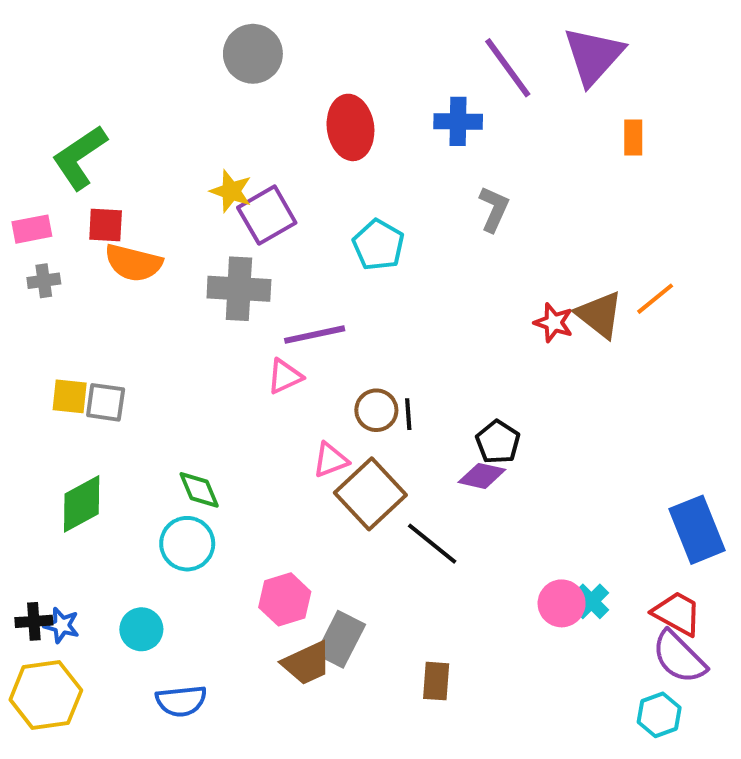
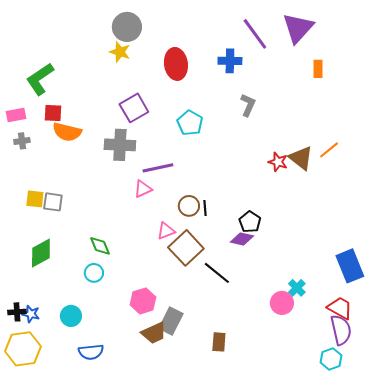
yellow star: (231, 191) -> (120, 52), moved
cyan circle: (187, 544) -> (94, 273), size x0.7
cyan cross: (591, 601) -> (297, 288), moved
purple semicircle: (679, 657) -> (341, 330), turned -148

